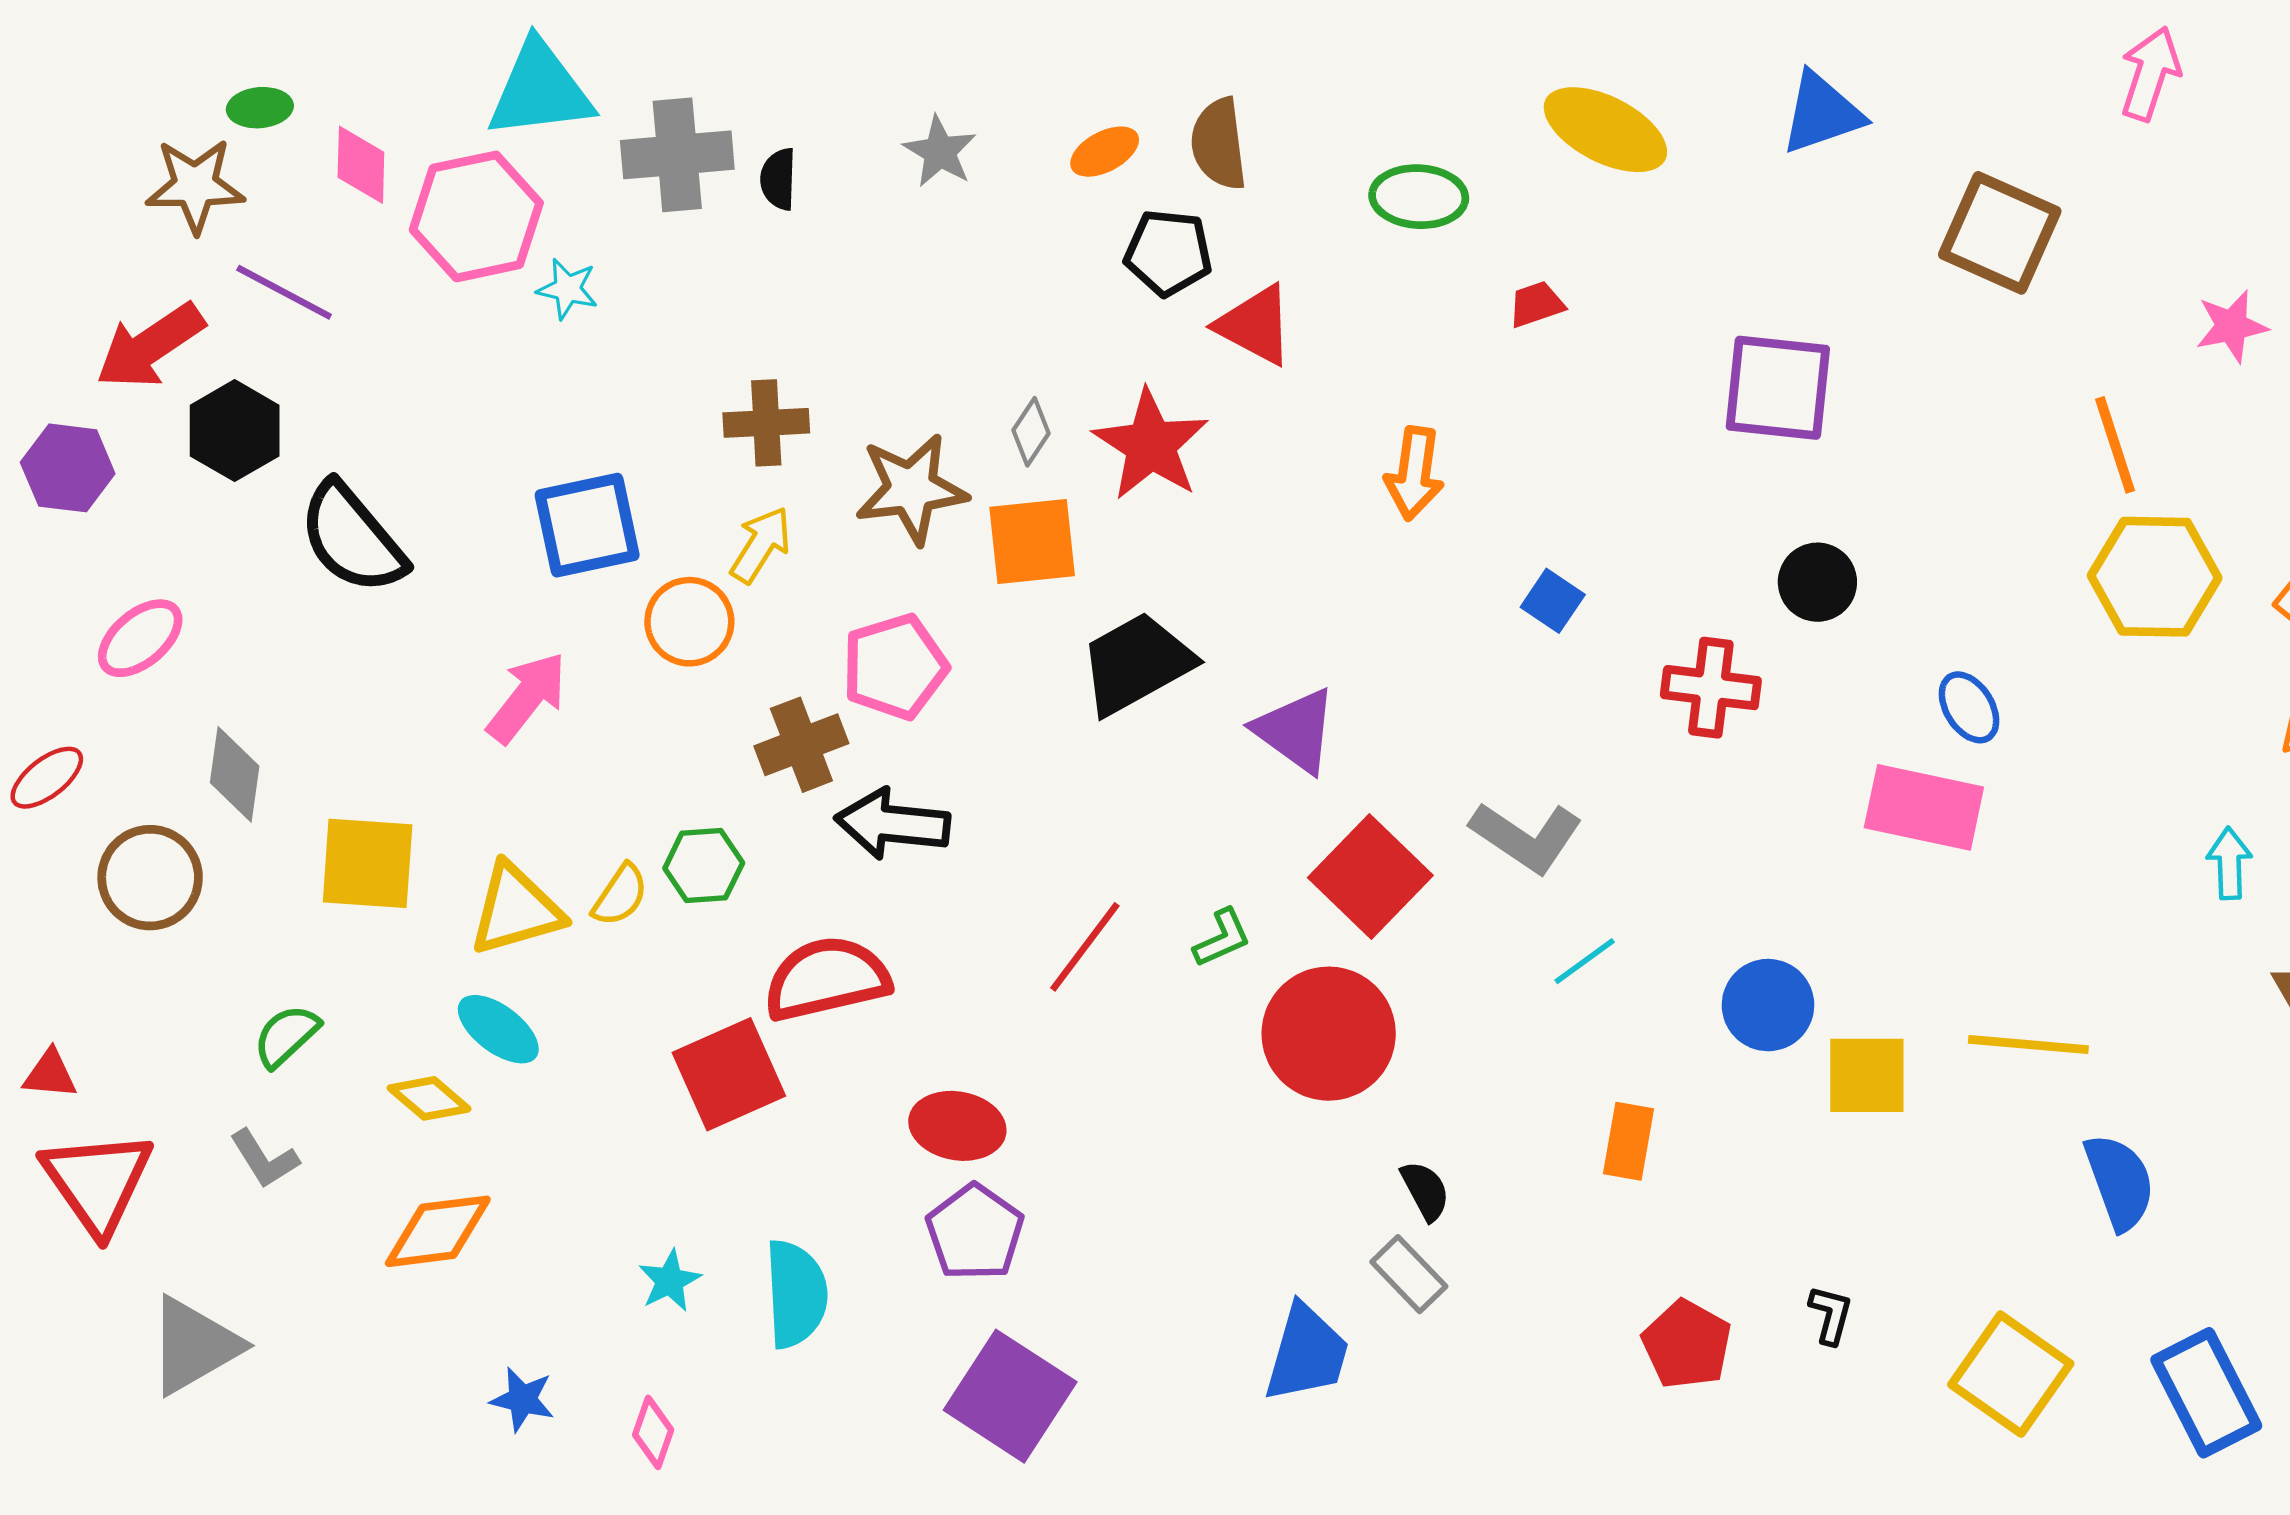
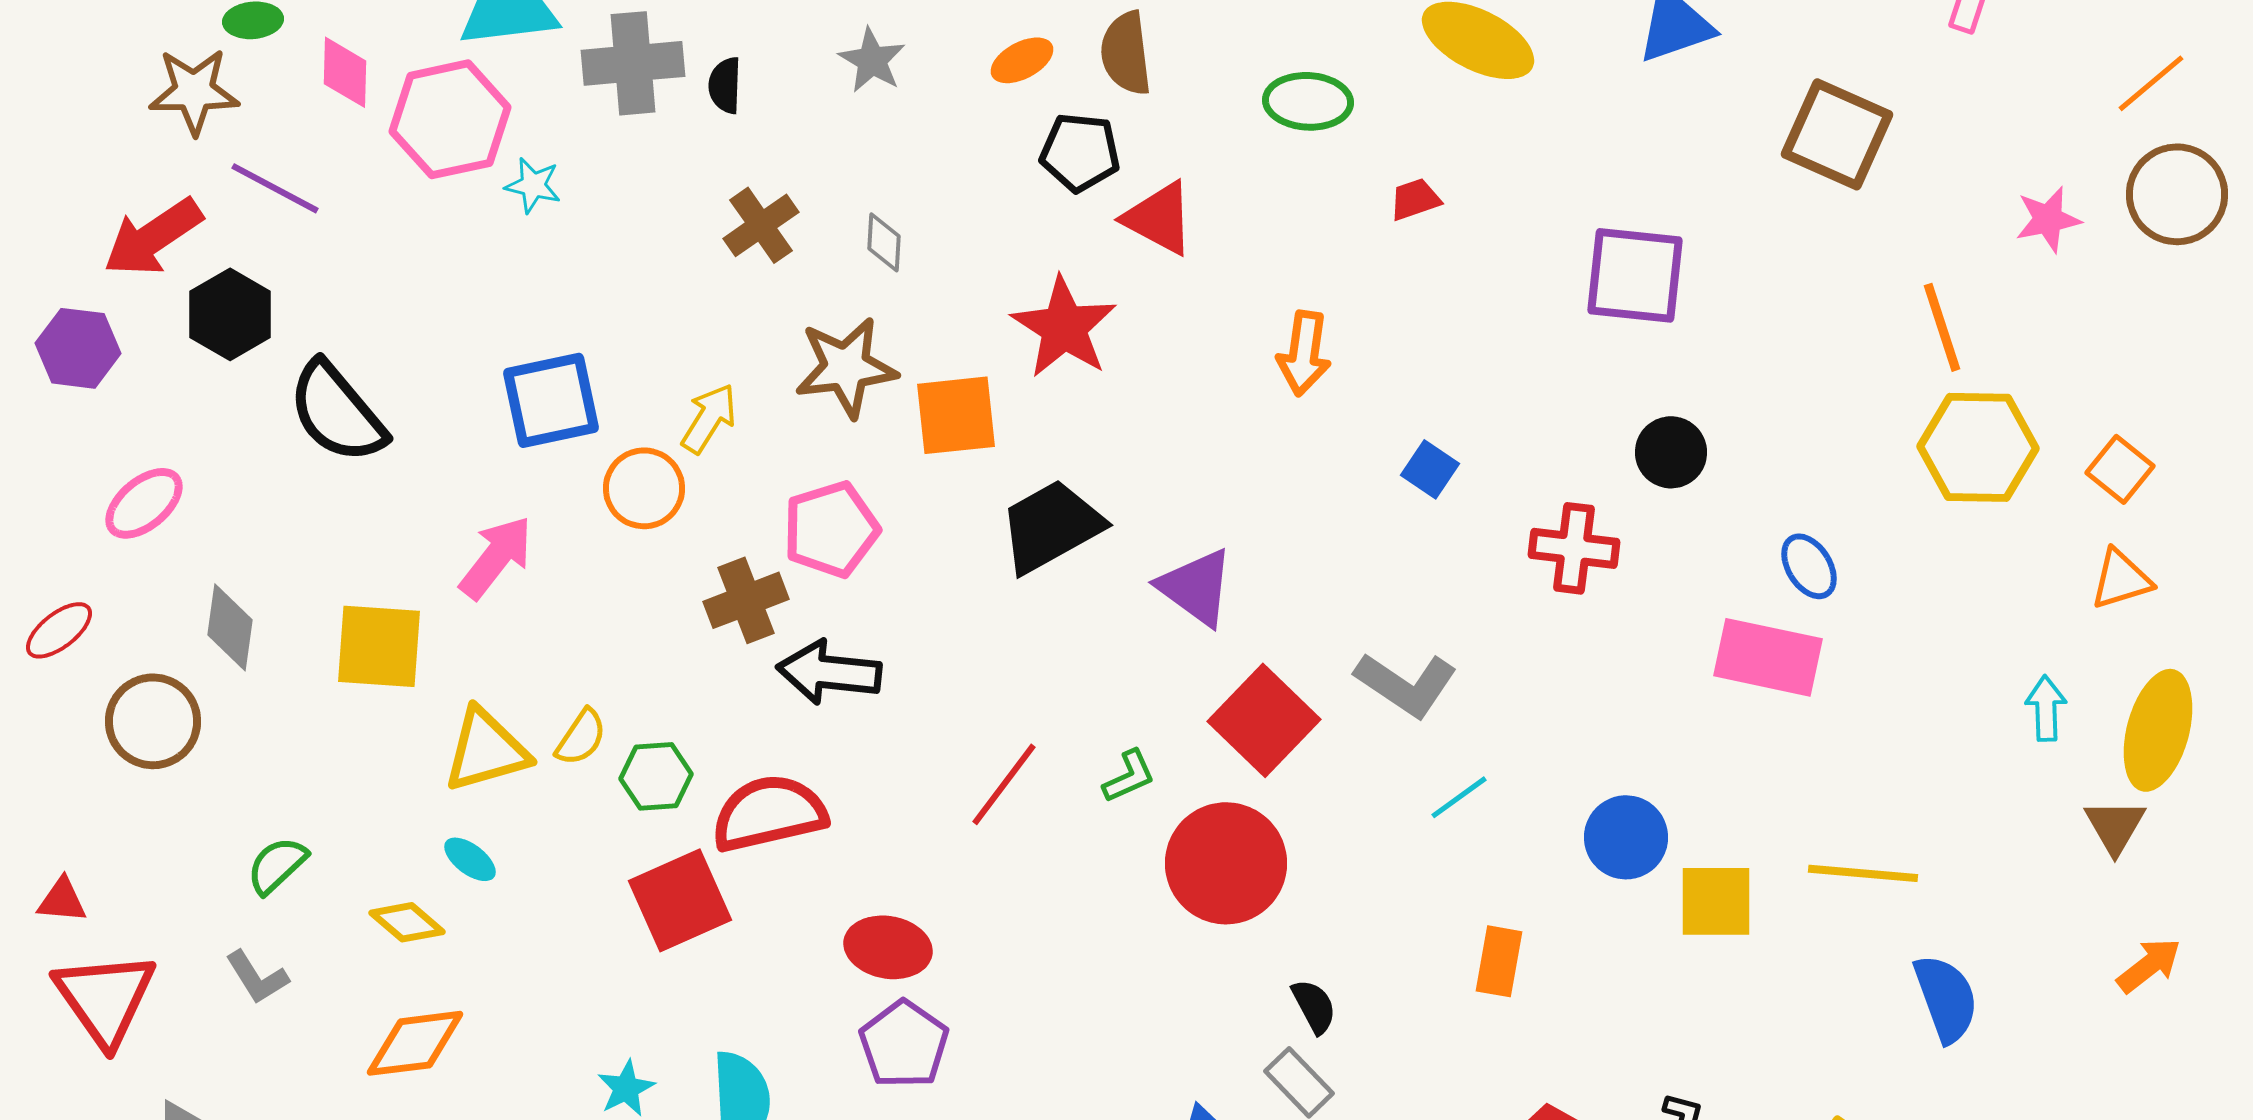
brown cross: (766, 423) -> (761, 225), moved, turned -32
gray diamond: (1031, 432) -> (884, 242), moved, turned -30
yellow square: (368, 863) -> (379, 646), moved
green hexagon: (704, 866) -> (656, 776), moved
cyan ellipse: (498, 1029) -> (470, 859), size x0.7

